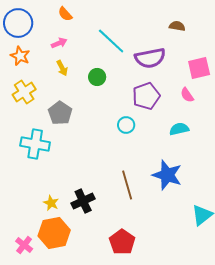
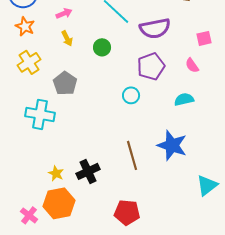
pink square: (199, 68) -> (204, 38), size x0.7
red pentagon: (122, 242) -> (127, 212), turned -30

